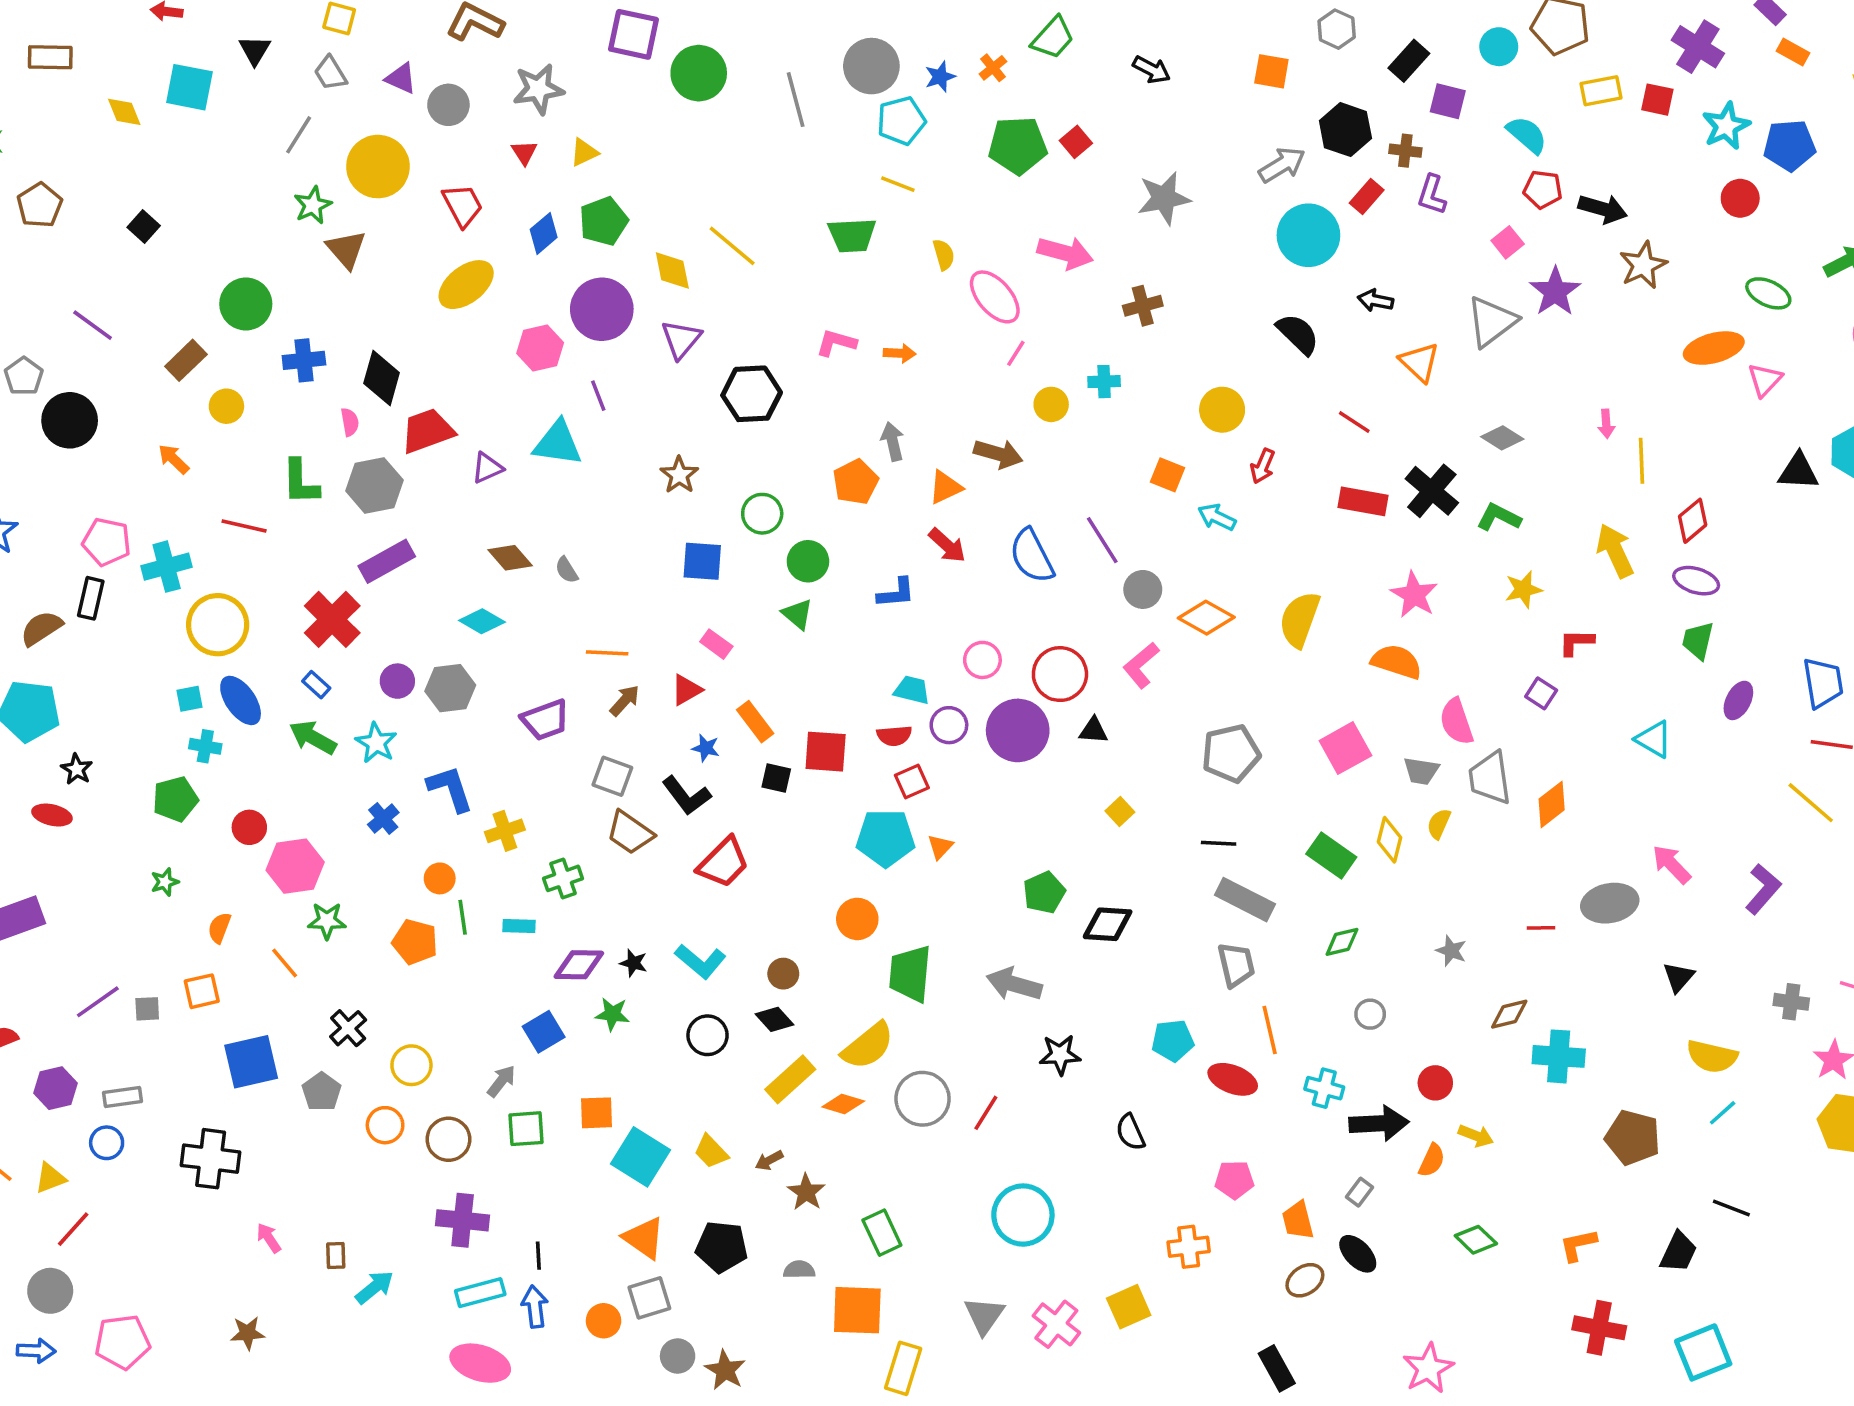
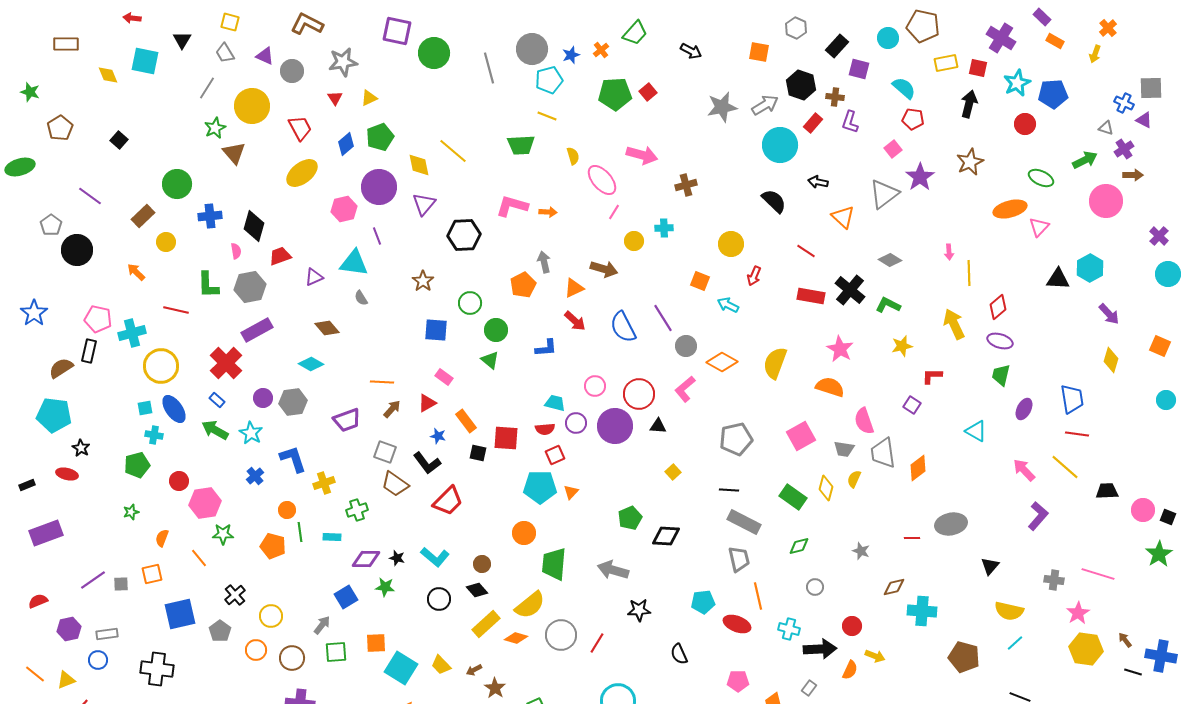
gray star: (1164, 198) -> (722, 107), moved
black arrow: (1603, 209) -> (969, 104), moved, turned -92
pink L-shape: (836, 343) -> (512, 206), size x1.4
red trapezoid: (427, 431) -> (280, 256), size x0.7
gray semicircle: (567, 570) -> (361, 298), moved
pink arrow: (1671, 864) -> (1024, 470), moved

